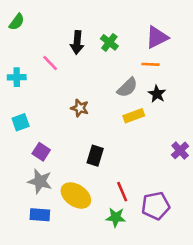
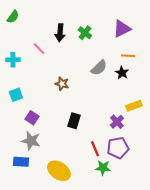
orange line: (150, 64) -> (128, 56), moved
yellow rectangle: (134, 116) -> (134, 106), moved
purple cross: (180, 150) -> (117, 122), moved
yellow ellipse: (76, 195) -> (59, 171), moved
purple pentagon: (156, 206) -> (118, 148), moved
blue rectangle: (40, 215) -> (21, 162), moved
green star: (116, 217) -> (103, 168), moved

